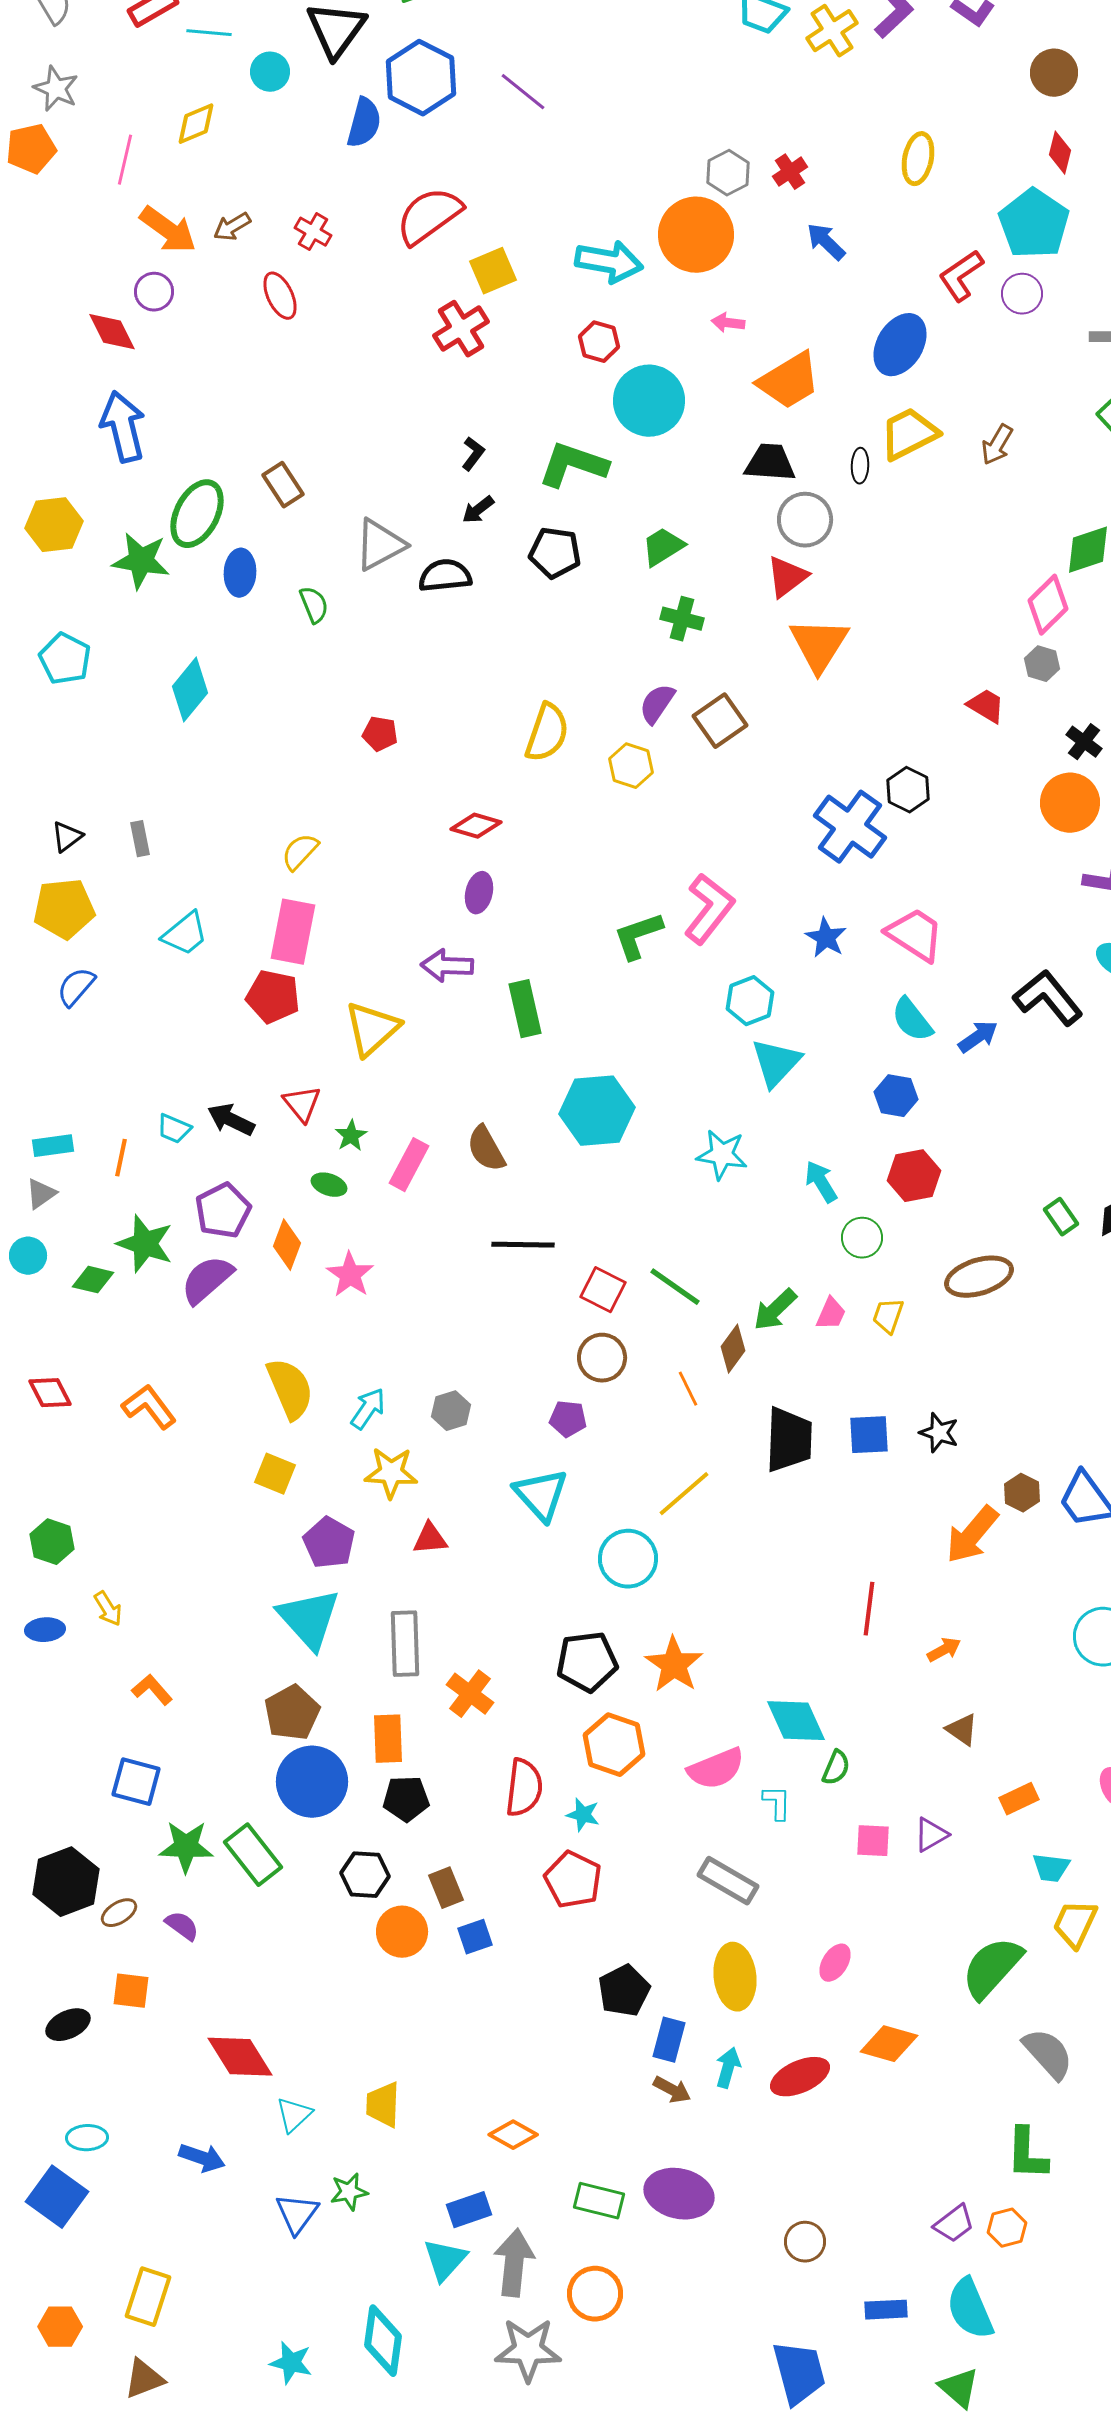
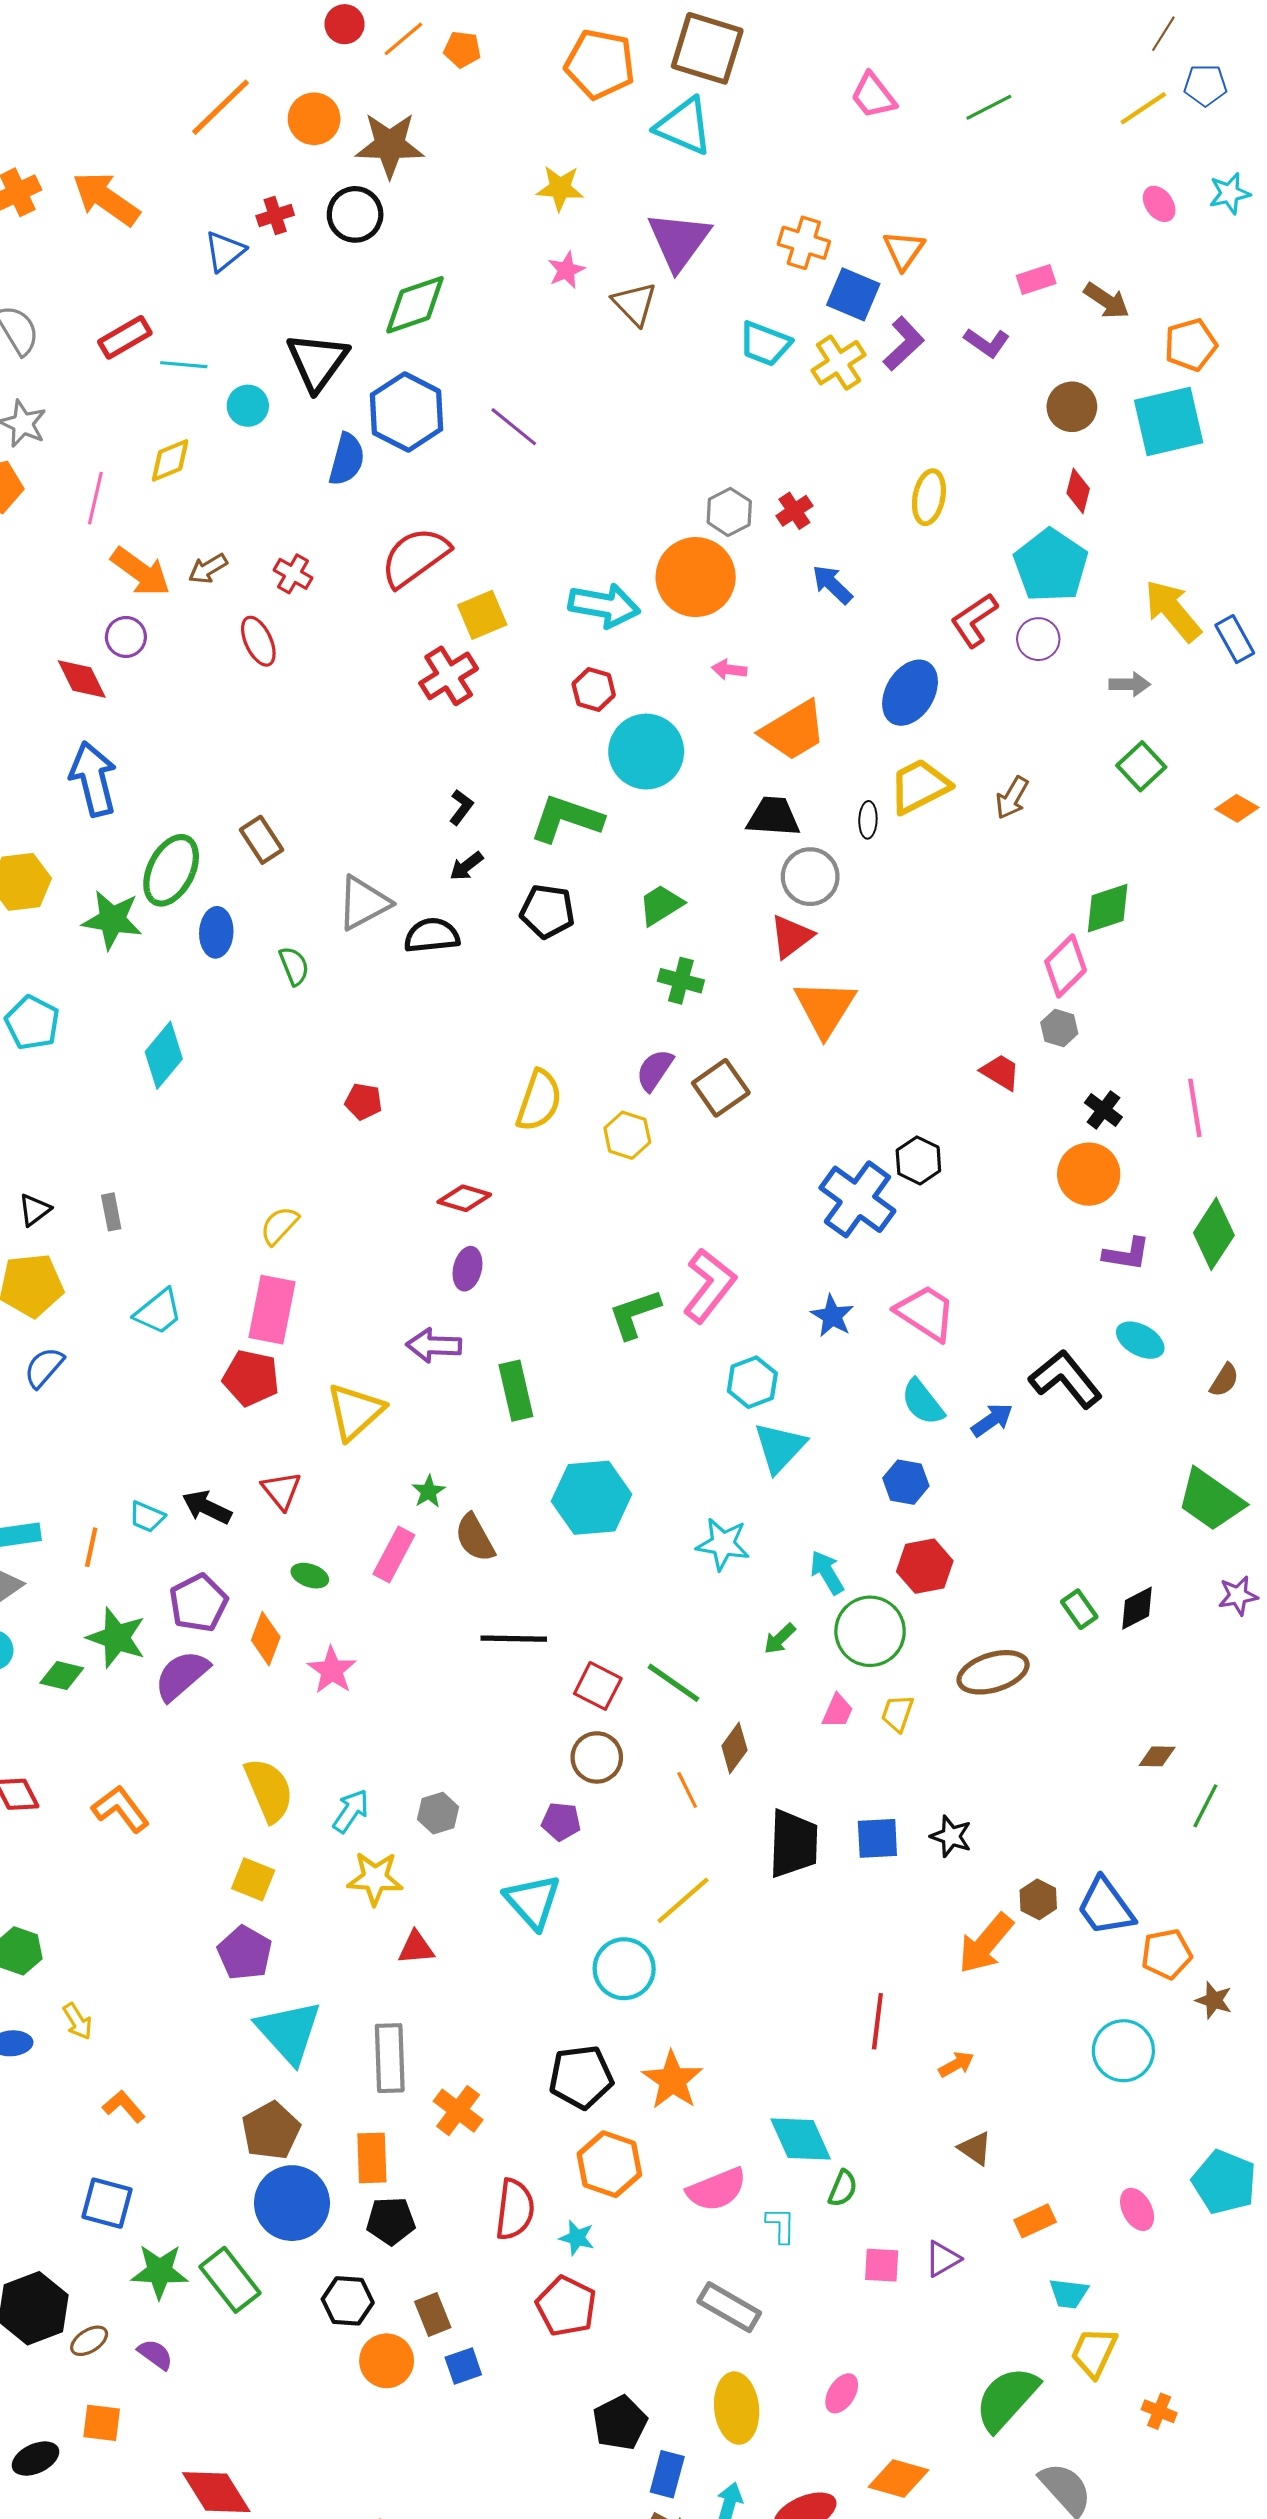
green star: (351, 1136) -> (429, 1492), moved
green circle: (862, 1238) -> (870, 1631), size x1.6
green arrow: (775, 1310) -> (780, 1639), moved, size x0.7
purple pentagon: (329, 1543) -> (245, 1953), moved

